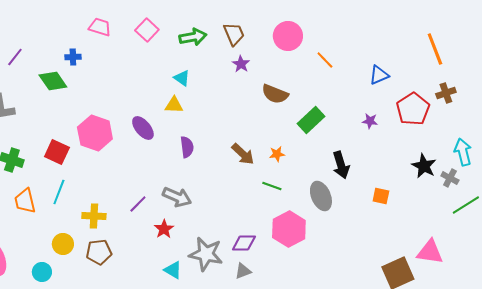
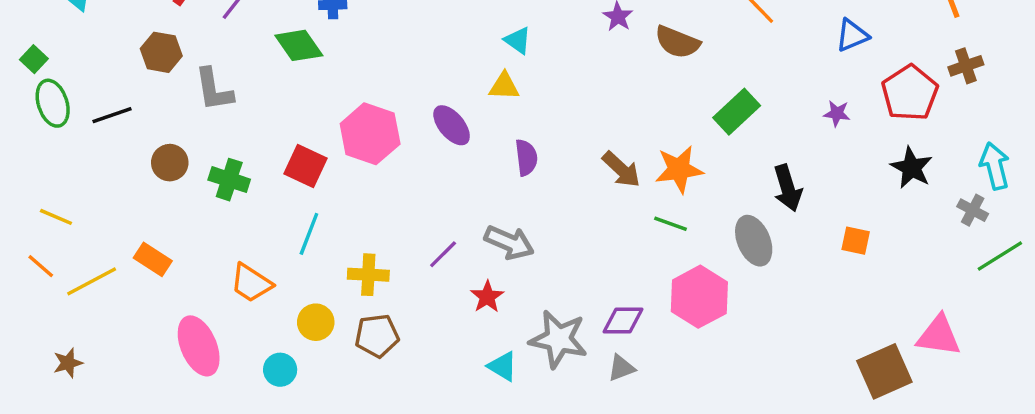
brown semicircle: (275, 94) -> (677, 42), moved
orange star: (277, 154) -> (679, 169), size x1.8
black star: (424, 166) -> (912, 168), moved
orange trapezoid: (25, 201) -> (251, 283), moved, turned -44

